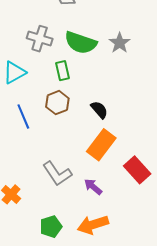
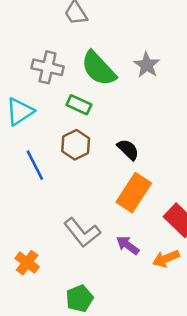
green semicircle: (81, 43) -> (99, 69), turned 32
green rectangle: (62, 71) -> (79, 105), turned -48
orange arrow: (93, 225) -> (166, 259), moved, size x0.7

